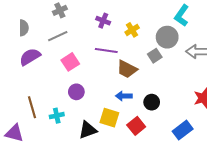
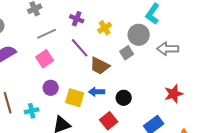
gray line: (58, 36) -> (47, 34), moved
purple line: (106, 51) -> (80, 48), turned 40
yellow square: (109, 118) -> (75, 98), moved

